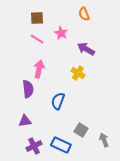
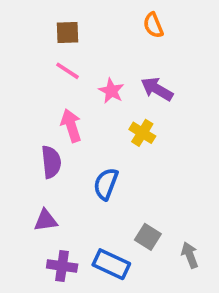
pink star: (61, 33) -> (111, 91), moved
pink arrow: (39, 69) -> (71, 126), turned -30
purple cross: (34, 146) -> (62, 266), turned 35

